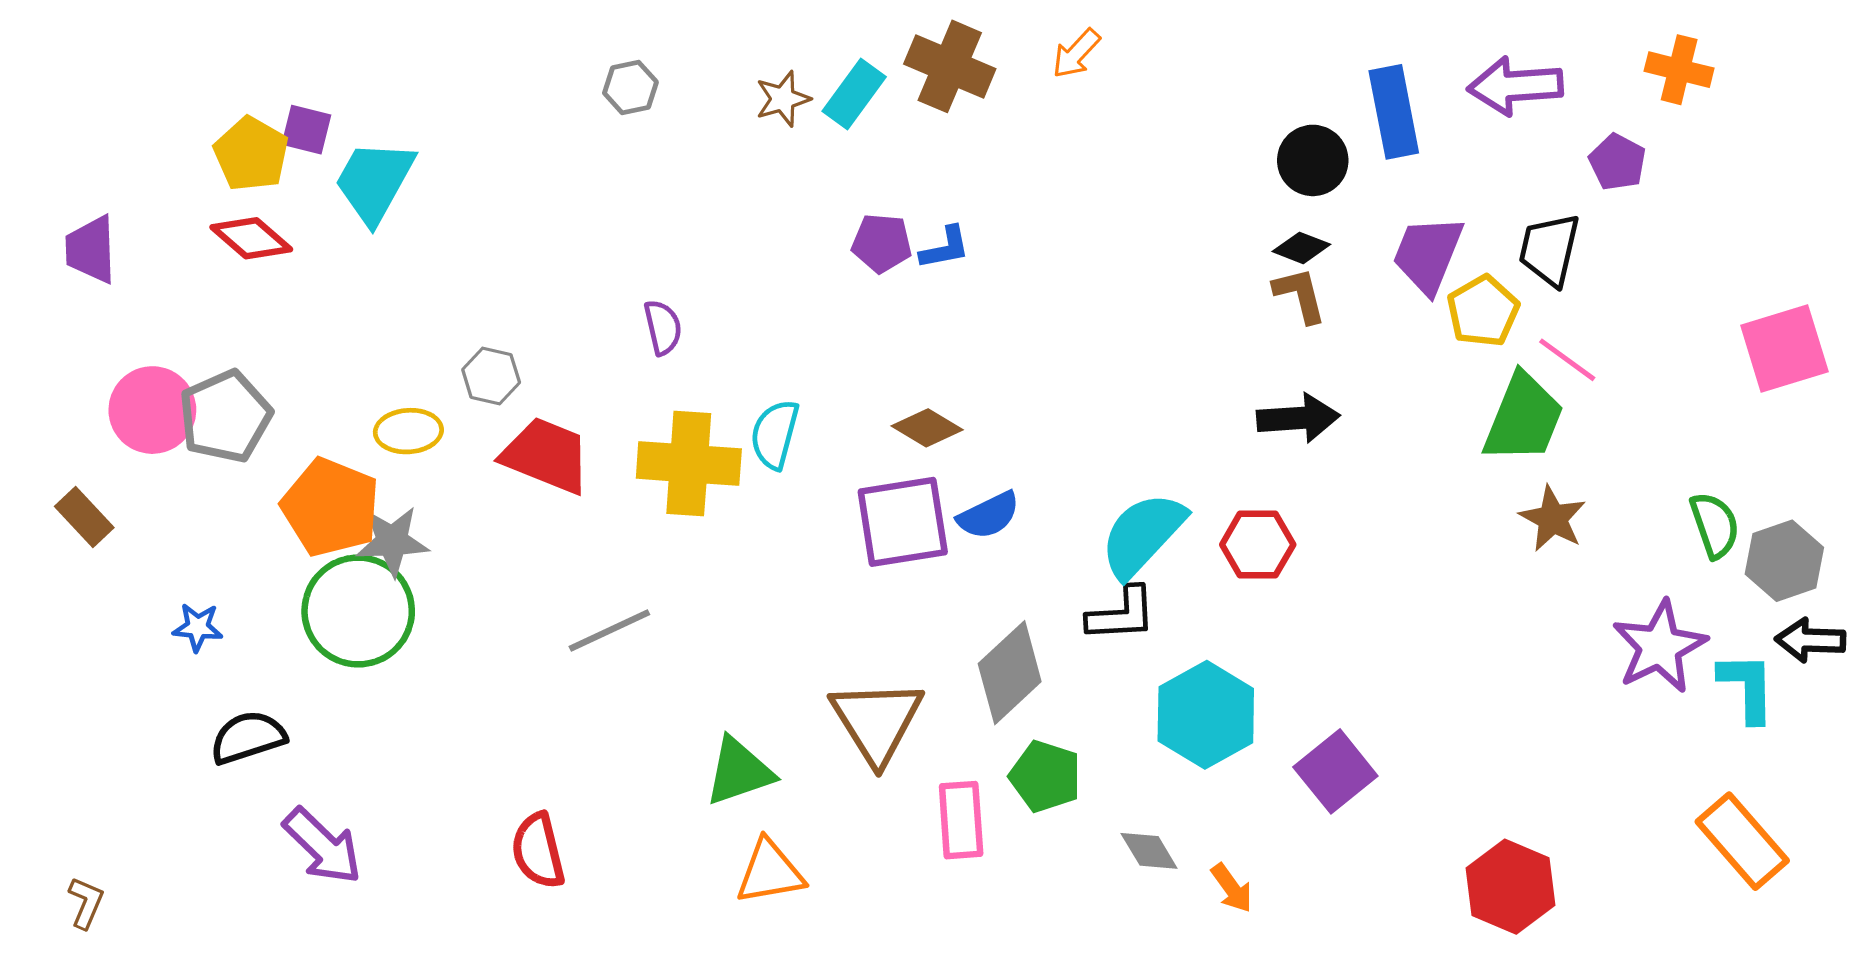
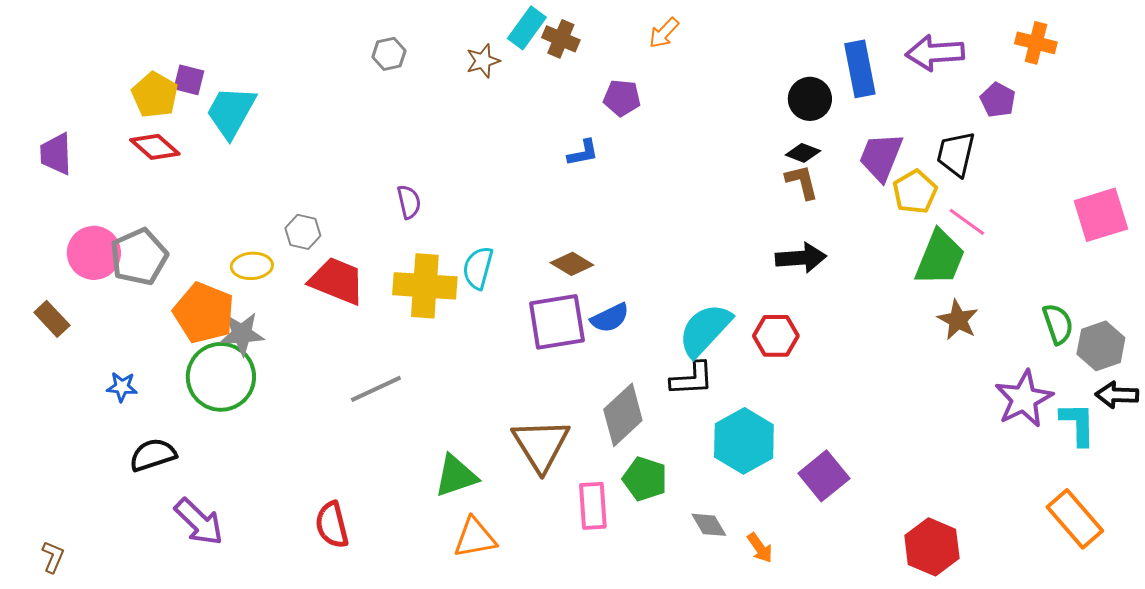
brown cross: (950, 66) -> (561, 39), moved, size x0.7
cyan rectangle: (854, 94) -> (527, 28), moved
purple pentagon: (882, 243) -> (622, 98), moved

